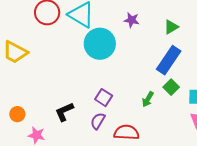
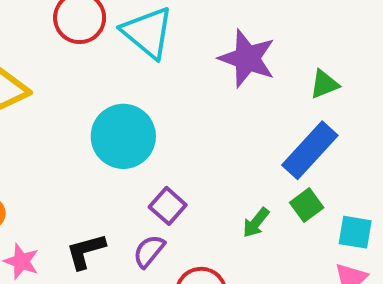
purple star: (132, 20) -> (247, 58), size x1.8
cyan circle: (100, 44) -> (123, 136), moved
black L-shape: (64, 112) -> (86, 251), moved

